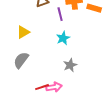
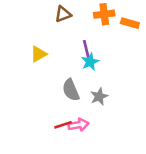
purple line: (60, 14) -> (86, 49), moved
gray semicircle: (21, 60) -> (71, 90), moved, turned -60

